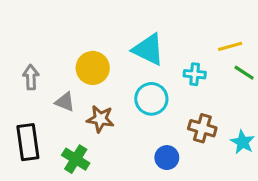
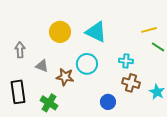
yellow circle: (93, 68) -> (60, 32), moved
cyan cross: (195, 74) -> (126, 61), moved
cyan circle: (151, 99) -> (87, 64), moved

